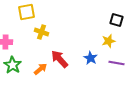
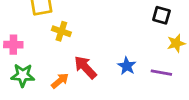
yellow star: (109, 41) -> (176, 43), moved
green star: (13, 65) -> (23, 75), turned -30

